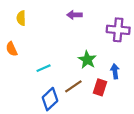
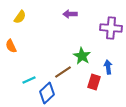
yellow semicircle: (21, 18) -> (20, 17), turned -144
cyan line: (44, 68) -> (29, 80), moved
brown line: (73, 86) -> (63, 72), moved

